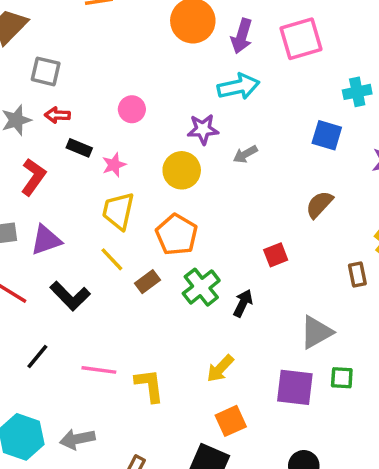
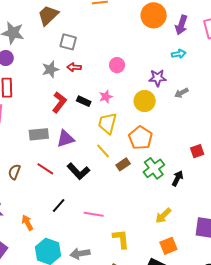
cyan arrow: (238, 87) -> (179, 54), size x0.6
black rectangle: (79, 148) -> (84, 101), moved
yellow L-shape: (149, 385) -> (121, 239), moved

